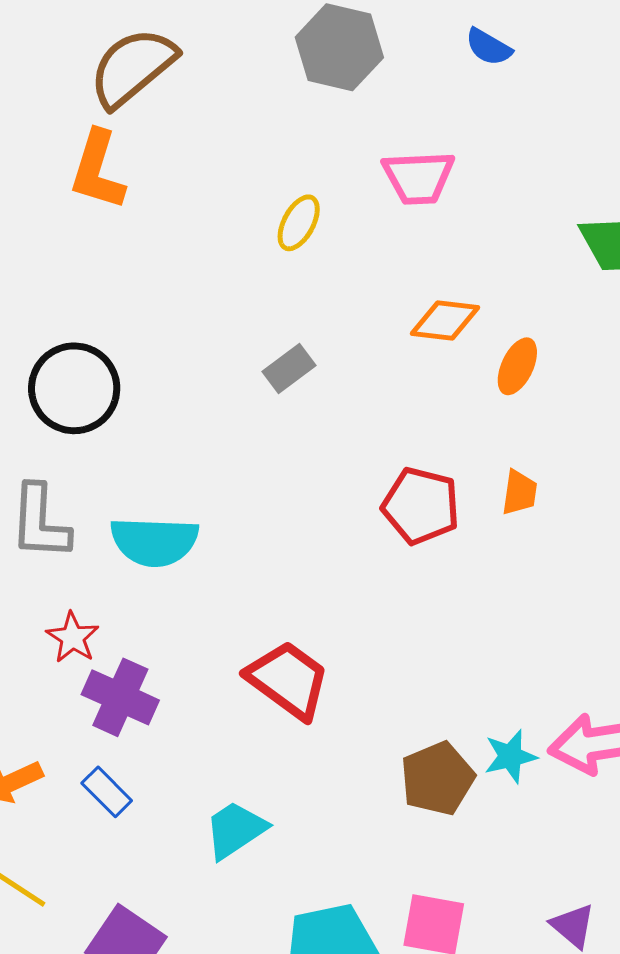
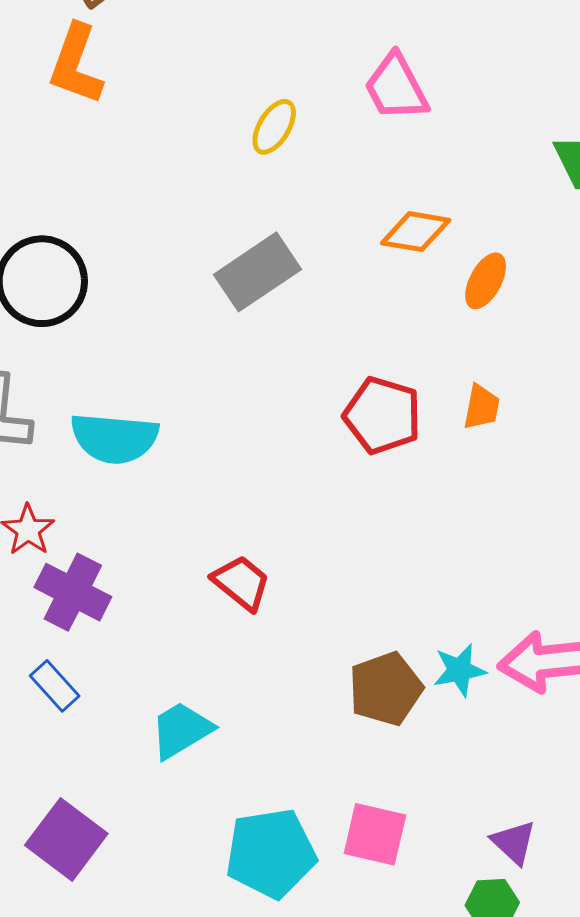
pink trapezoid: (419, 177) -> (396, 87), turned 62
gray rectangle: (289, 369) -> (257, 272), size x1.6
red trapezoid: (288, 680) -> (241, 583), size x0.7

